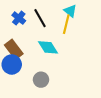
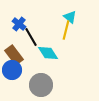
black line: (40, 18) -> (31, 37), moved
gray circle: (41, 80) -> (41, 85), size x1.5

